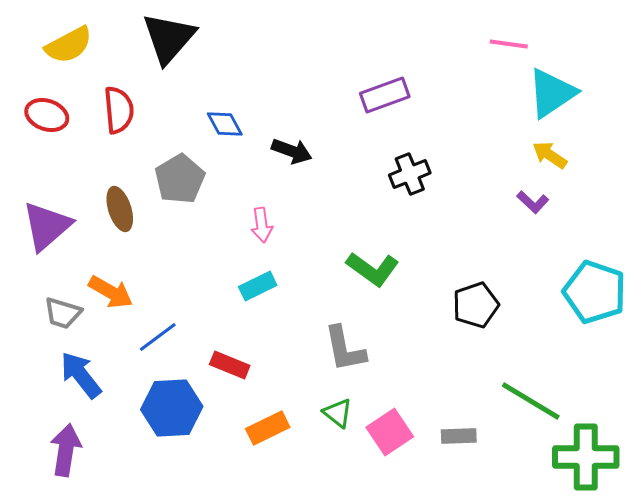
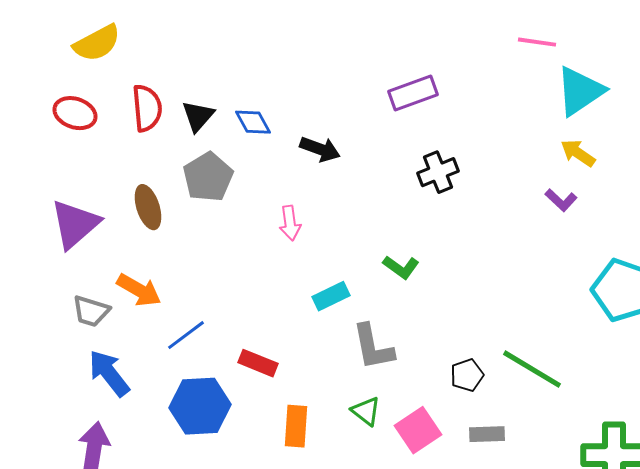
black triangle: (169, 38) -> (198, 116), moved, size x0.6
green L-shape: (373, 269) -> (401, 267), size x0.7
cyan rectangle: (258, 286) -> (331, 296), moved
black pentagon: (476, 305) -> (467, 375), moved, size x0.7
green line: (531, 401) -> (532, 369), moved
orange rectangle: (268, 428) -> (296, 426), turned -60

